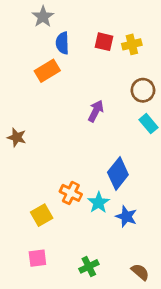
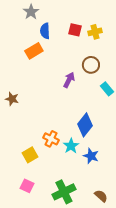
brown circle: (143, 90) -> (91, 65), moved
pink square: (37, 258) -> (27, 186), turned 32
green cross: (89, 266) -> (64, 192), size x1.6

